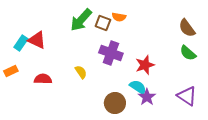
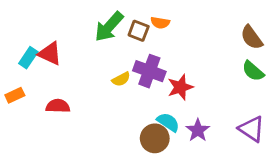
red star: (145, 65) -> (180, 87), moved
yellow semicircle: (81, 72) -> (121, 79), moved, turned 96
cyan semicircle: (138, 87) -> (168, 122), moved

